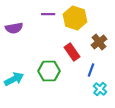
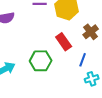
cyan cross: (100, 89) -> (92, 79), turned 32

